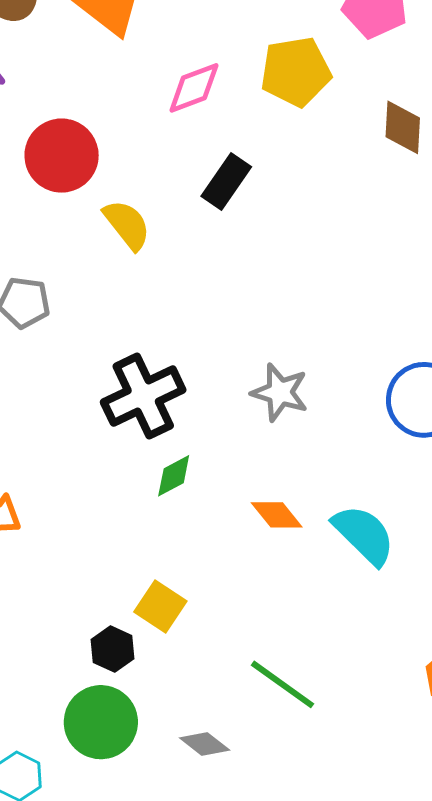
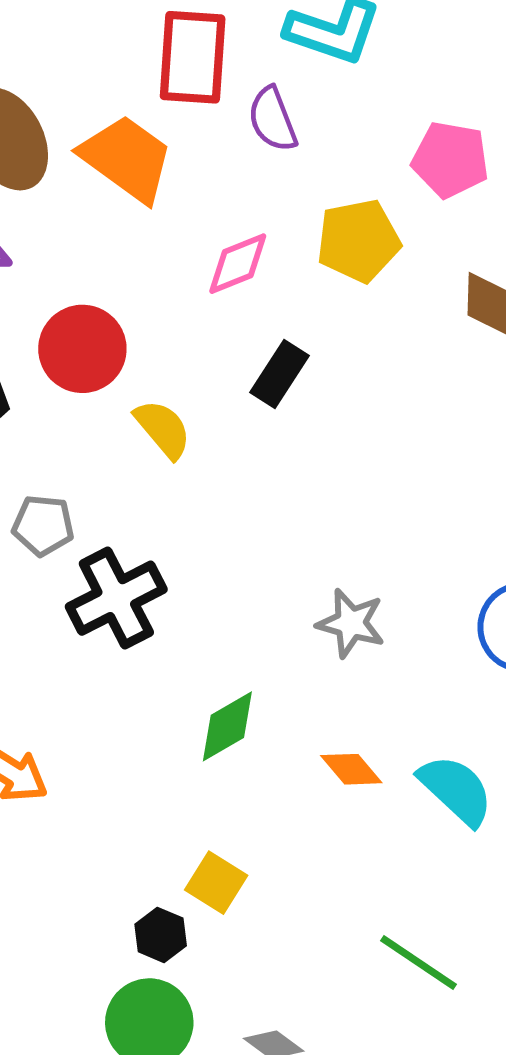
black cross: (143, 396) -> (116, 598), moved
green diamond: (174, 476) -> (227, 726), size x1.4
green line: (282, 684) -> (418, 962), moved

